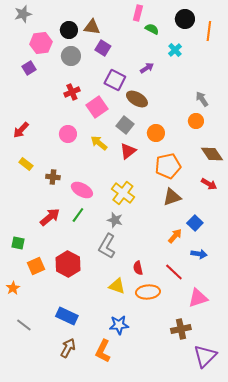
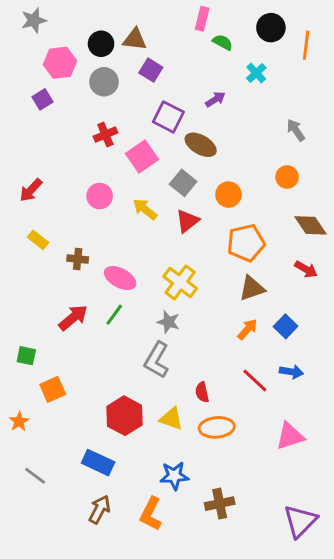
gray arrow: (202, 99) -> (296, 130), moved
orange arrow: (175, 236) -> (247, 329), moved
red hexagon: (68, 264) -> (124, 416), moved
red line: (174, 272) -> (255, 381), moved
brown cross: (181, 329) -> (220, 504), moved

